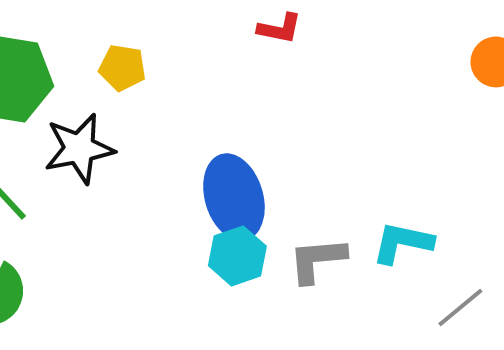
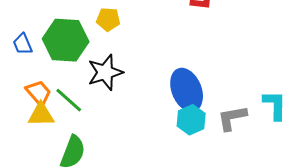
yellow pentagon: (122, 68) -> (108, 19), moved
cyan L-shape: (403, 243) -> (275, 105), turned 84

